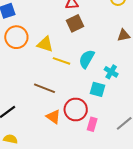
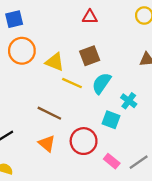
brown square: (75, 23) -> (90, 56), moved
orange triangle: (53, 117) -> (47, 143), moved
pink rectangle: (92, 124) -> (112, 161), moved, turned -72

